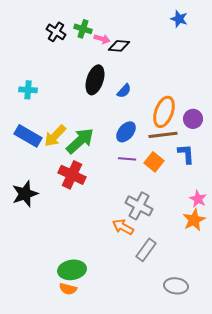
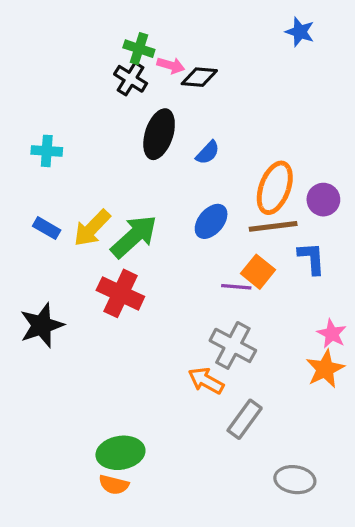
black cross: (56, 32) -> (131, 79), moved
blue rectangle: (28, 136) -> (47, 228), size x0.6
purple line: (127, 159) -> (236, 287), moved

